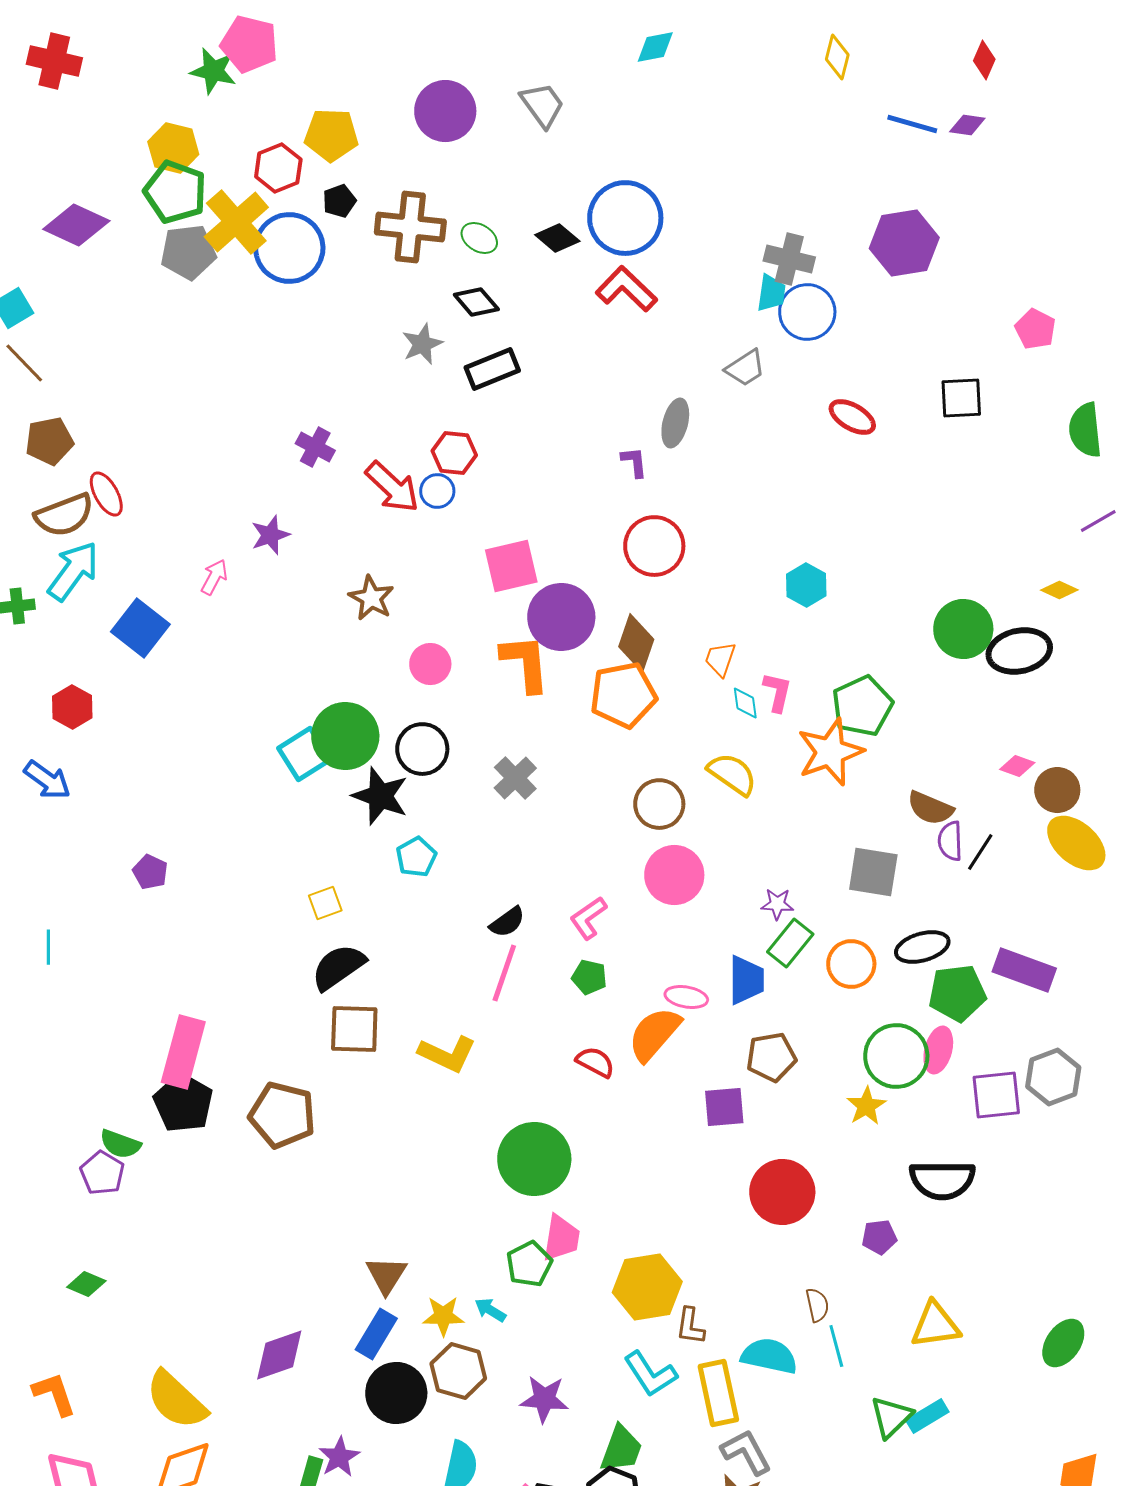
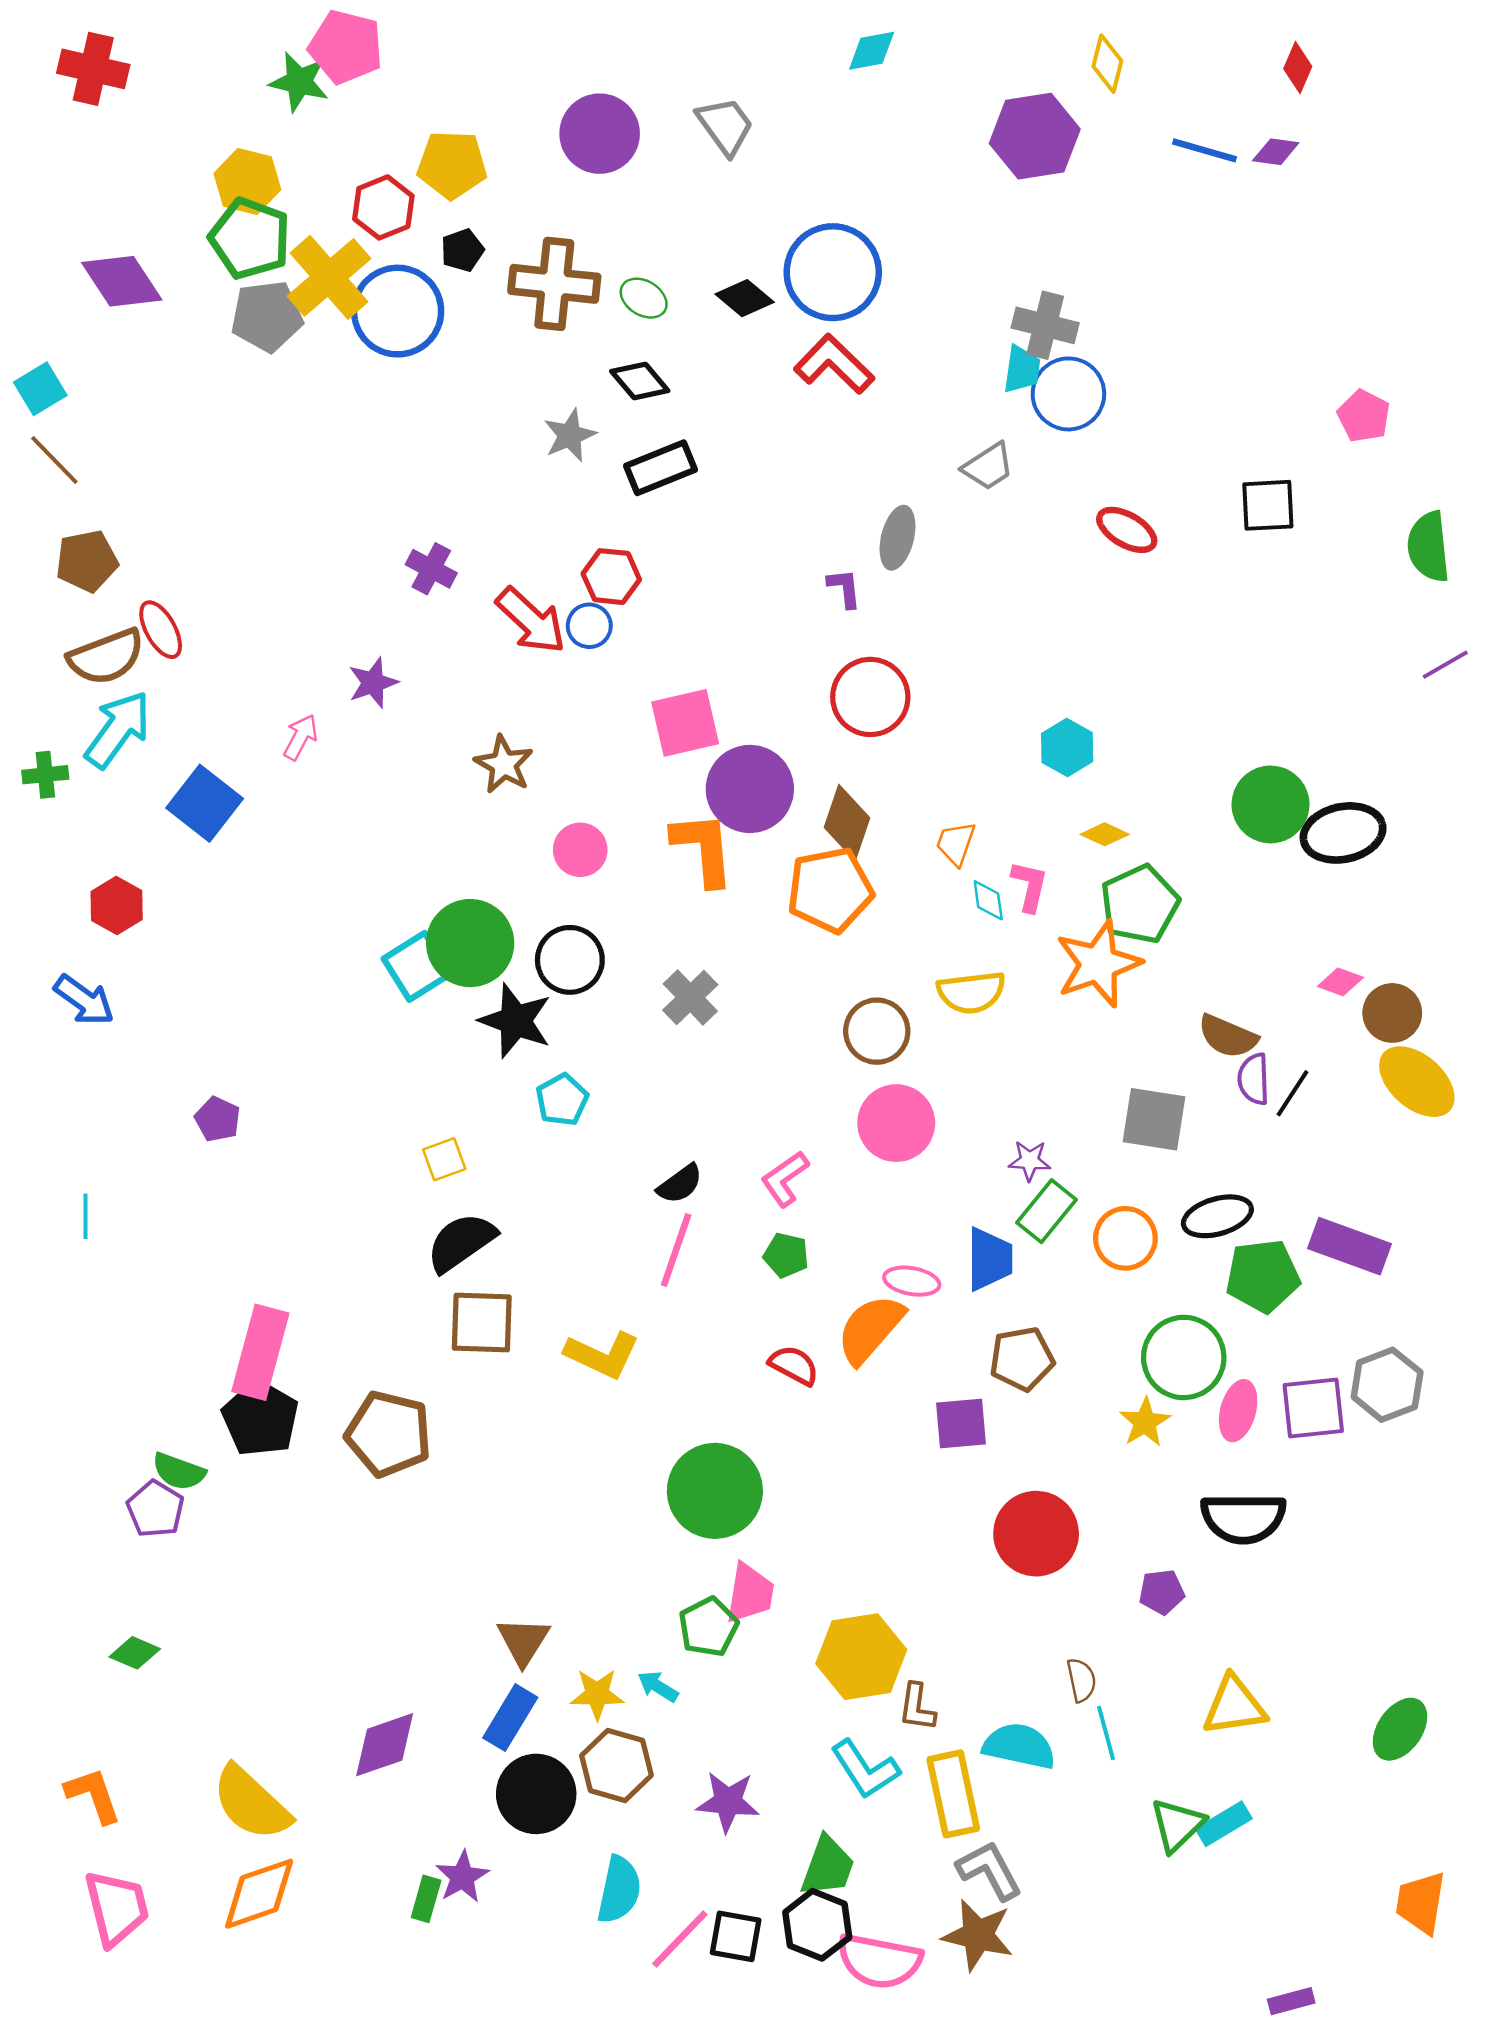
purple diamond: (76, 225) -> (122, 281), turned 32
purple hexagon: (904, 243) -> (1035, 136), moved
yellow diamond: (1059, 590) -> (1105, 834), moved
yellow semicircle: (732, 774) -> (971, 992), turned 138
pink ellipse: (938, 1050) -> (1238, 1411), moved

